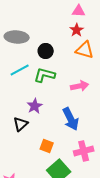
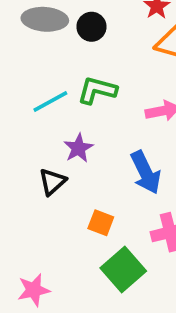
black circle: (46, 51) -> (91, 27), moved
cyan line: (20, 70) -> (50, 101), moved

